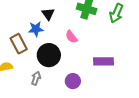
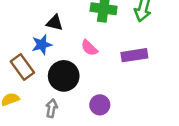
black triangle: (48, 14) -> (55, 23), turned -32
purple rectangle: (104, 61) -> (134, 55), moved

